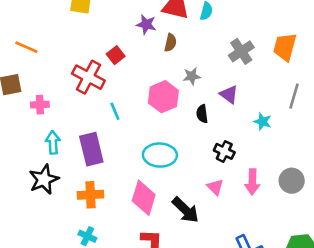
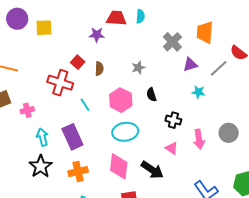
brown semicircle: (170, 43) -> (99, 69), moved
purple triangle: (229, 94) -> (190, 65), moved, turned -42
gray line: (294, 96) -> (219, 68), turned 42
pink hexagon: (163, 97) -> (121, 100), moved

